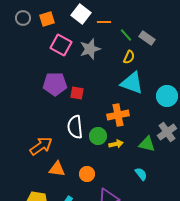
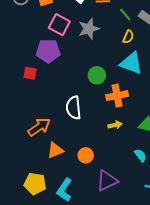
purple pentagon: (55, 84) -> (48, 51), moved
red square: (77, 93) -> (30, 73), moved
green circle: (98, 136) -> (97, 75), moved
orange triangle: (57, 169) -> (55, 150), turned -30

